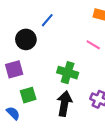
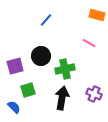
black circle: (26, 39) -> (41, 56), moved
green cross: (68, 73) -> (65, 69), turned -30

